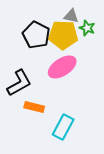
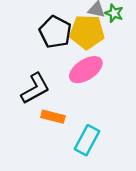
green star: (87, 28) -> (114, 13), moved

